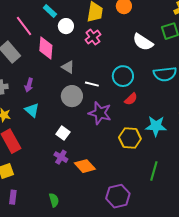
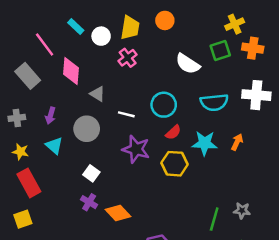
white circle: (66, 26) -> (101, 36), moved
gray circle: (72, 96) -> (87, 129), moved
cyan star: (156, 126) -> (205, 143), moved
yellow hexagon: (130, 138) -> (174, 164), moved
green line: (154, 171) -> (214, 219), moved

